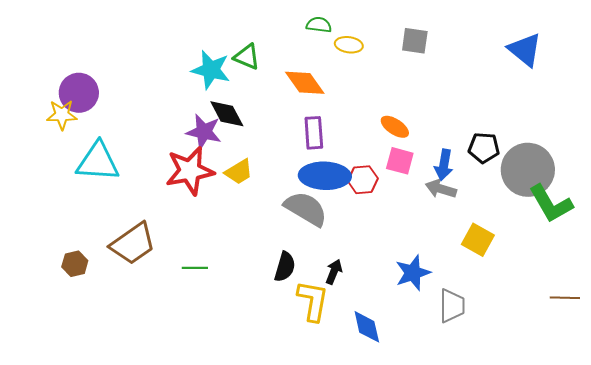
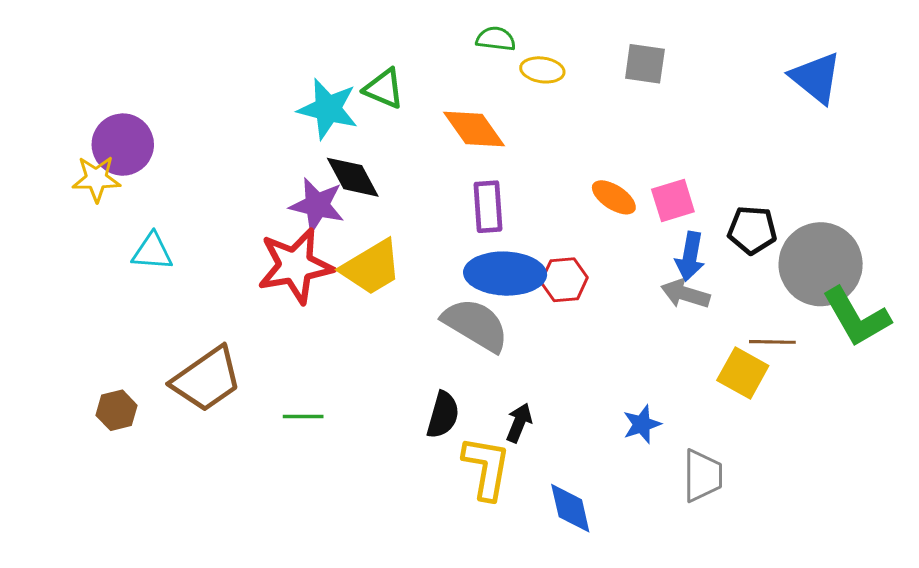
pink square: (400, 161) -> (673, 200), moved, turned -32
cyan triangle: (98, 162) -> (152, 252), size x0.6
yellow trapezoid: (239, 172) -> (371, 267), size x1.4
blue star: (413, 273) -> (642, 424), size x0.7
brown line: (565, 298) -> (772, 342), moved

